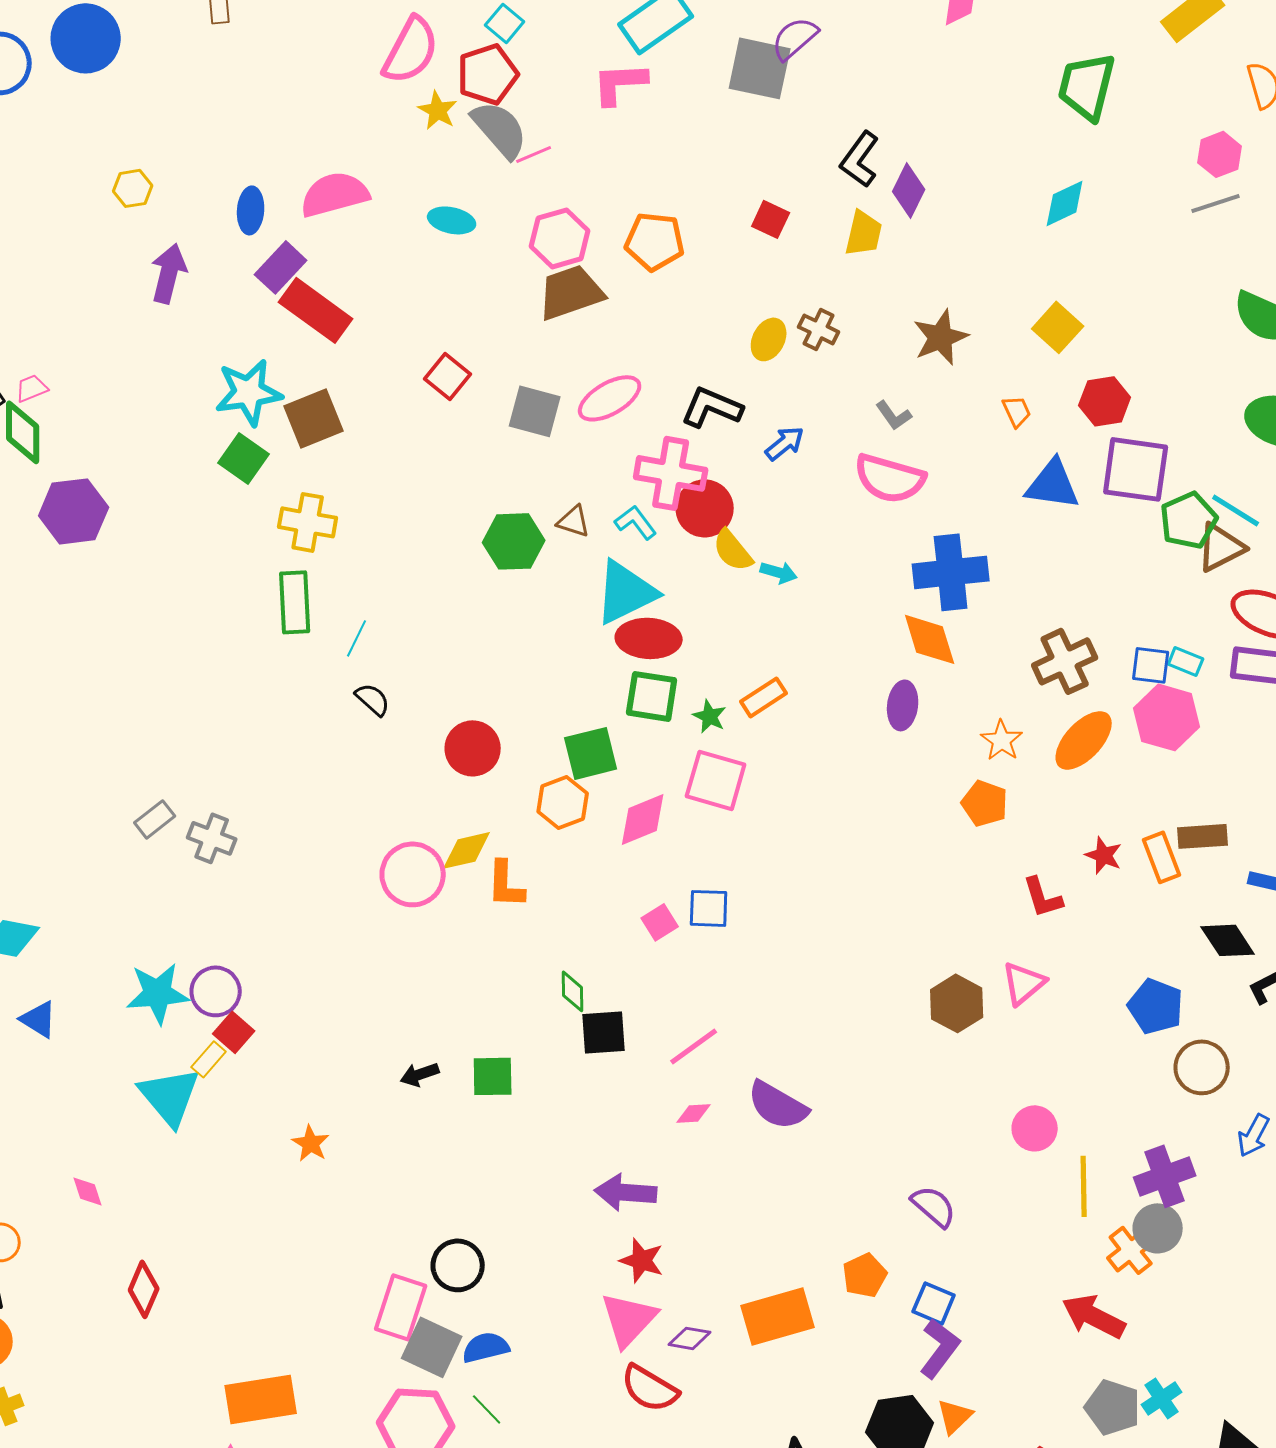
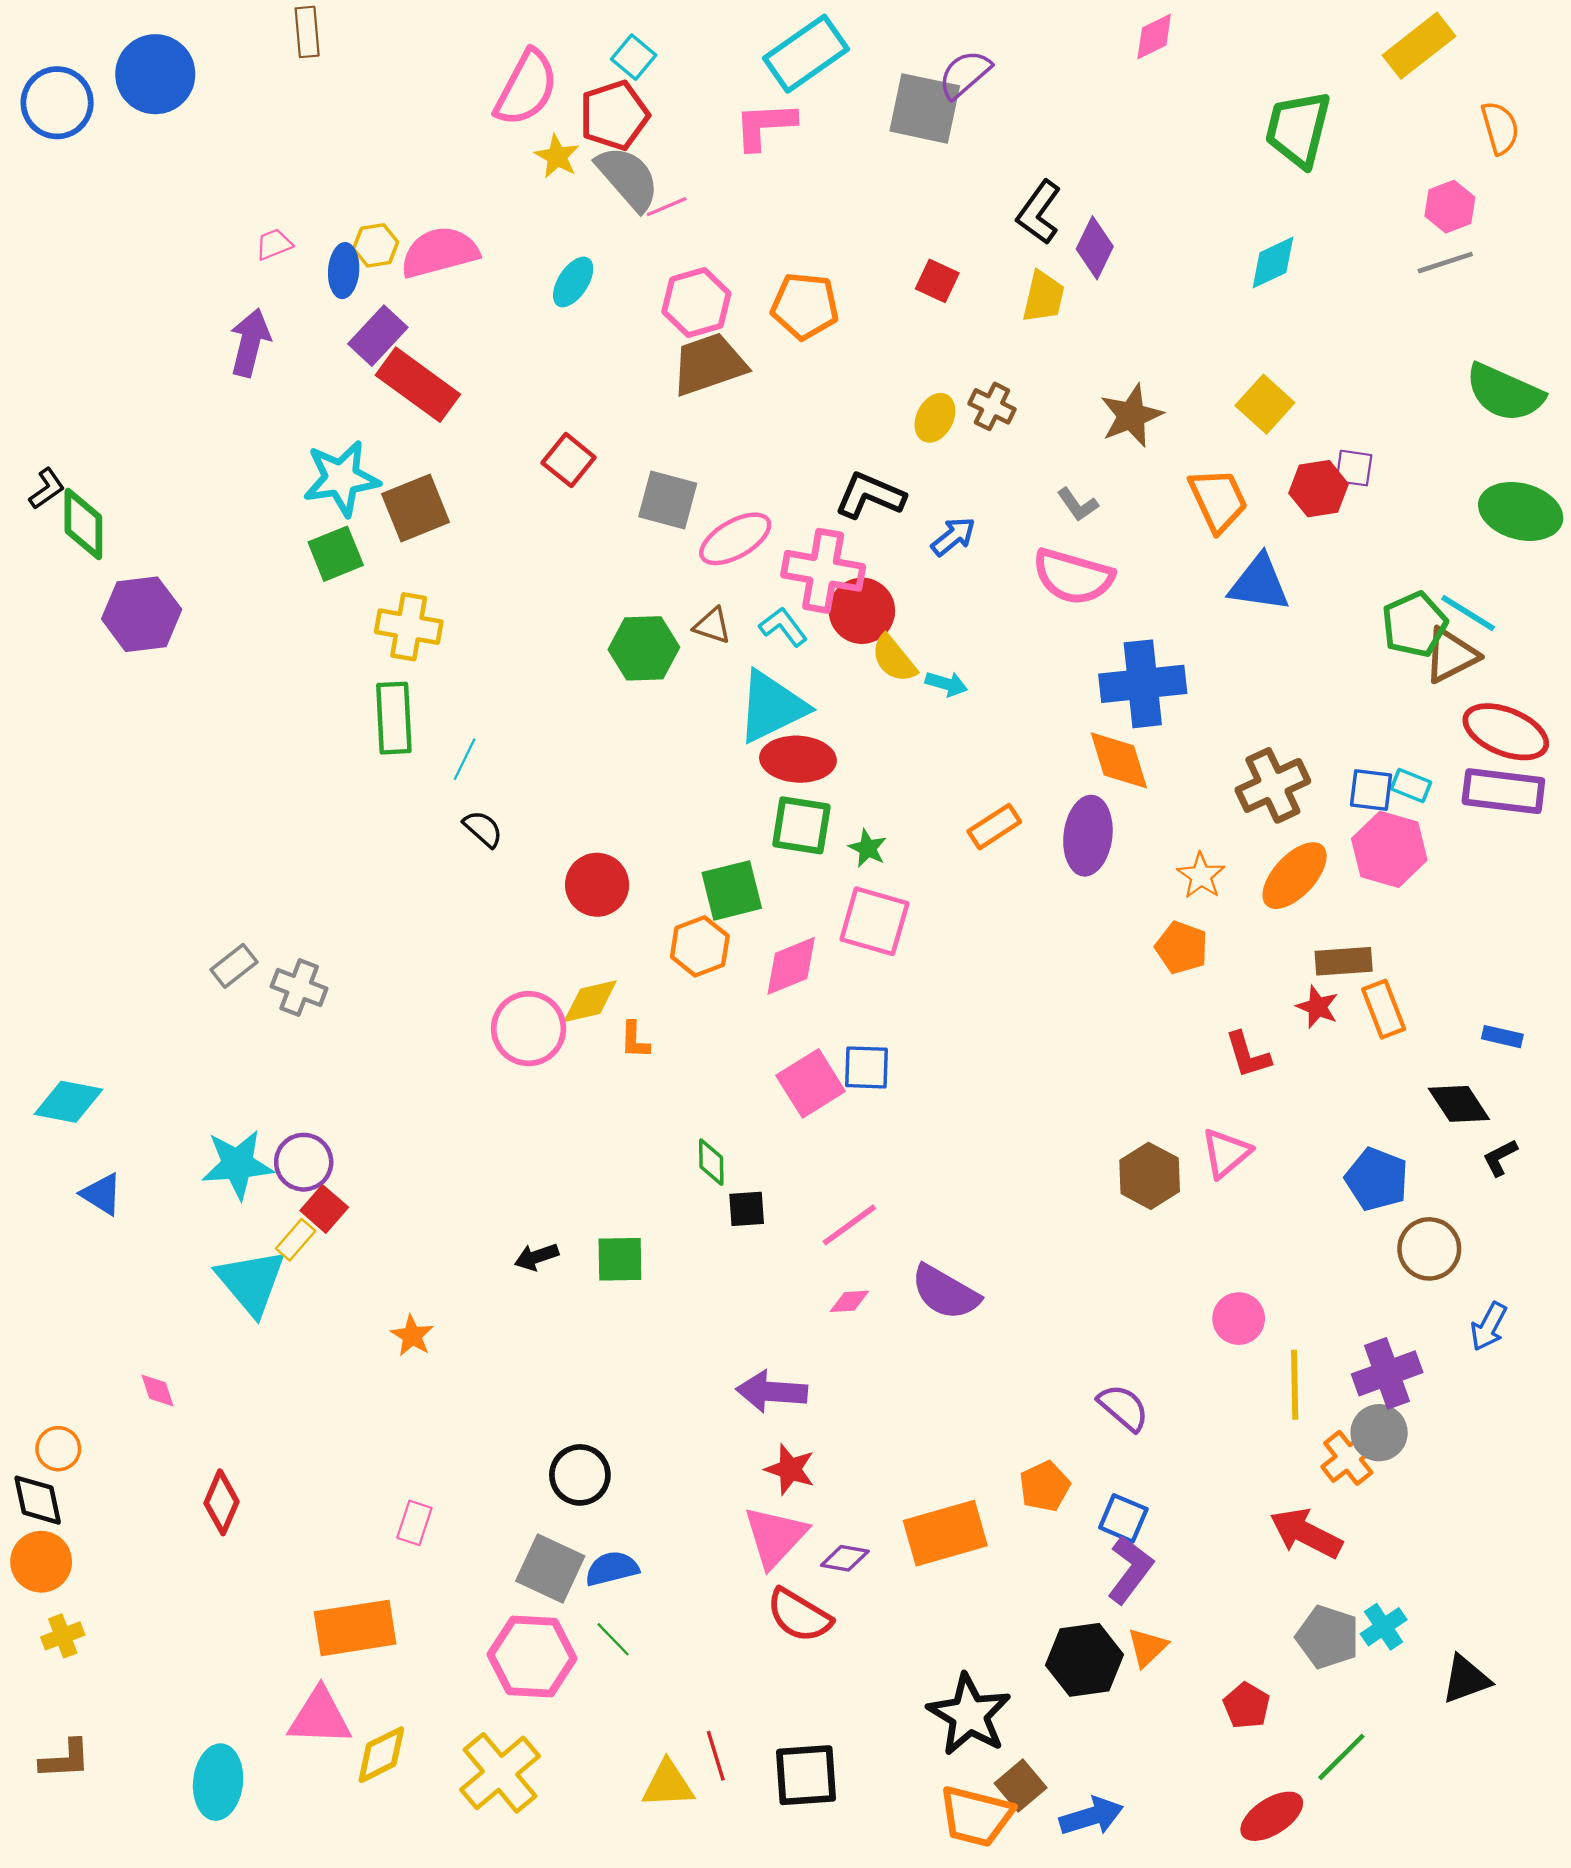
yellow hexagon: (133, 188) -> (376, 245), moved
cyan ellipse: (452, 220) -> (573, 282), turned -69
pink trapezoid: (32, 388) -> (274, 244), moved
pink ellipse: (610, 398) -> (735, 539), moved
orange trapezoid: (1017, 411) -> (1218, 500), size x1.8
green square: (244, 458) -> (336, 554), turned 33
purple square: (1136, 469) -> (1354, 468), moved, size x0.5
orange rectangle: (764, 697) -> (994, 827), moved
purple ellipse: (903, 705) -> (1088, 836), size x1.4
brown rectangle: (1203, 836) -> (1344, 961), moved
orange L-shape: (506, 884) -> (635, 1040), size x0.7
pink square: (660, 922) -> (811, 1083), size x1.6
black square: (604, 1032) -> (747, 1209), size x0.7
pink rectangle: (401, 1307) -> (414, 1523), moved, size x0.6

